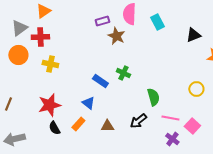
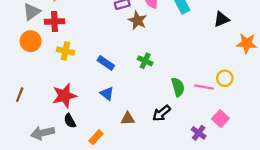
blue rectangle: (100, 81) -> (106, 63), moved
pink line: (170, 118) -> (204, 87), moved
orange rectangle: (78, 124) -> (96, 137), moved
gray arrow: (14, 139) -> (43, 133), moved

